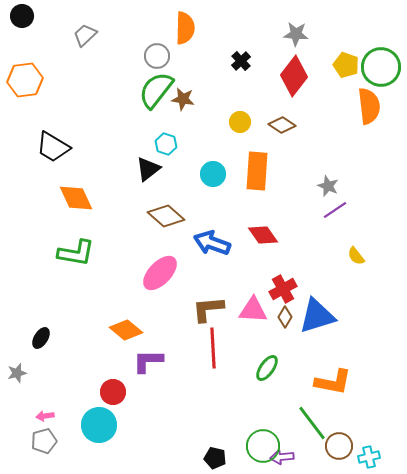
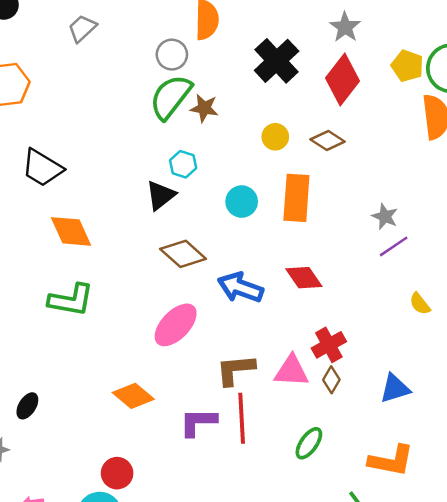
gray star: (296, 34) -> (345, 27), turned 30
black cross: (241, 61) -> (277, 61), size x1.8
blue triangle: (317, 316) -> (395, 388), moved, size x0.7
purple L-shape: (148, 361) -> (198, 422), moved

